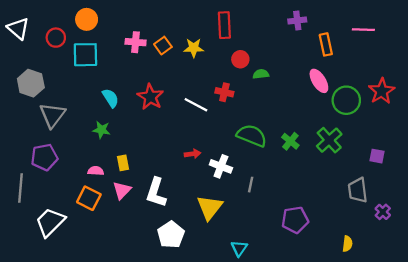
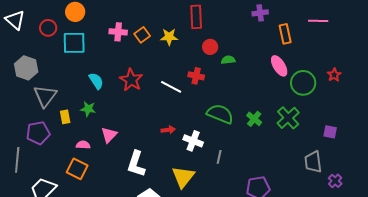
red star: (382, 91) -> (334, 75), size x0.6
yellow rectangle: (123, 163) -> (65, 117), moved
pink triangle: (122, 190) -> (109, 135), moved

